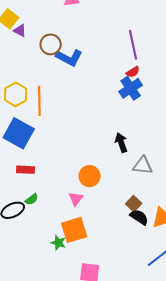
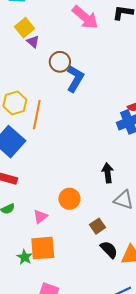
blue L-shape: (69, 58) -> (75, 79), turned -100
pink triangle: (76, 199) -> (40, 217), moved
brown square: (134, 204) -> (98, 226), moved

